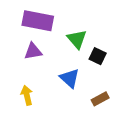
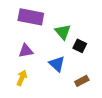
purple triangle: (33, 51) -> (26, 51), moved
yellow arrow: (27, 95) -> (22, 78), turned 35

